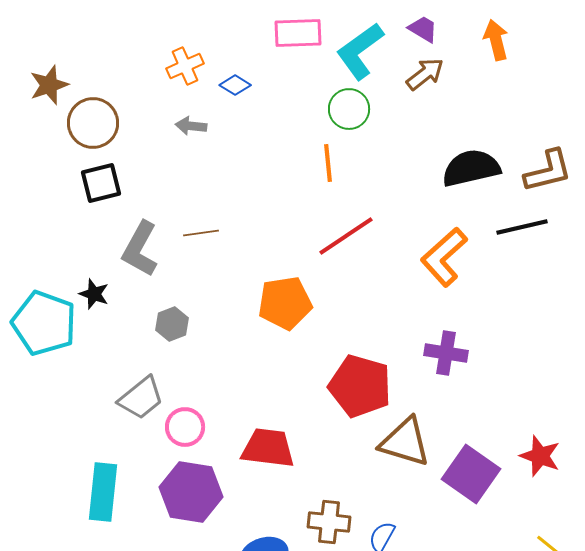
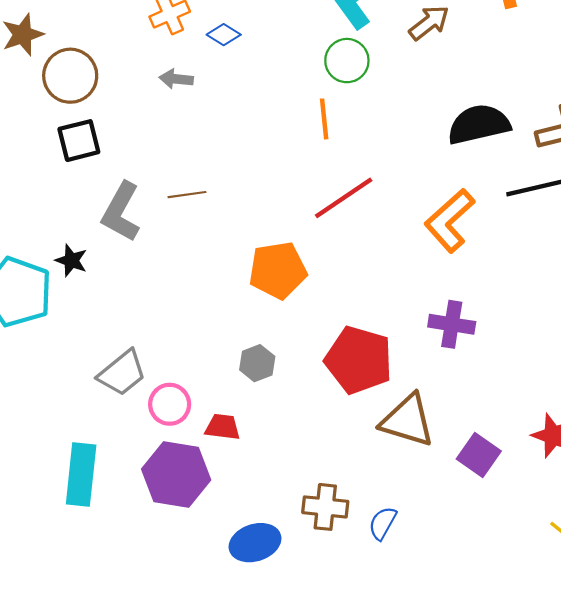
gray hexagon: (172, 324) -> (257, 363), moved
red trapezoid: (268, 448) -> (223, 427), moved, size x0.6
purple square: (471, 474) -> (479, 455), size x0.7

